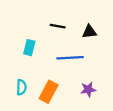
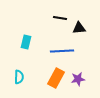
black line: (58, 26) -> (60, 18), moved
orange rectangle: (49, 92) -> (56, 78), moved

